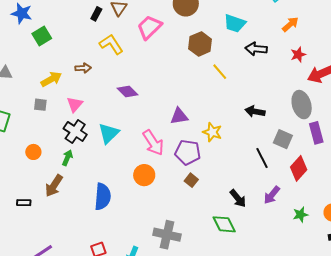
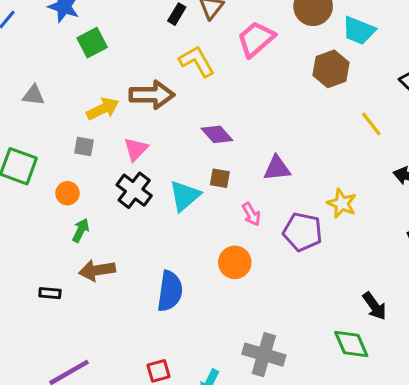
cyan trapezoid: (235, 23) -> (359, 31), moved
brown arrow: (83, 68) -> (152, 95), size x1.8
yellow line: (220, 72) -> (371, 124), moved
purple triangle: (179, 116) -> (277, 168), moved
pink arrow: (153, 143) -> (251, 214), size x0.6
orange circle: (33, 152) -> (67, 193), moved
green arrow: (67, 158) -> (81, 230), moved
brown square: (191, 180) -> (220, 178), moved, turned -32
brown arrow: (54, 186) -> (97, 270), turned 45

